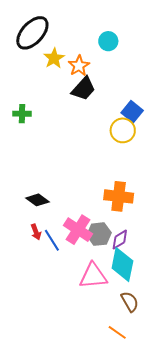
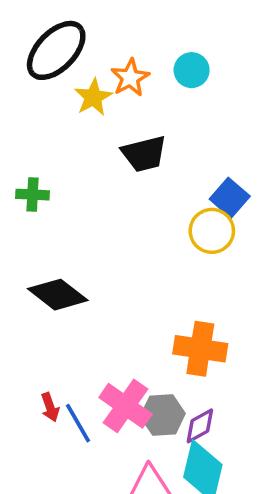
orange star: (79, 66) -> (130, 78), moved
black trapezoid: (83, 89) -> (144, 154), turned 32
black diamond: (38, 200) -> (58, 295), moved, size x1.4

